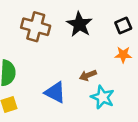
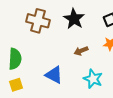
brown arrow: (88, 75) -> (81, 51), moved

